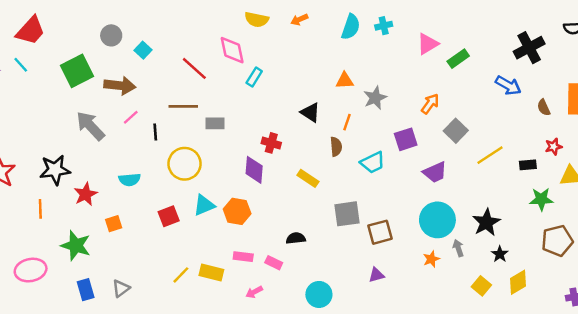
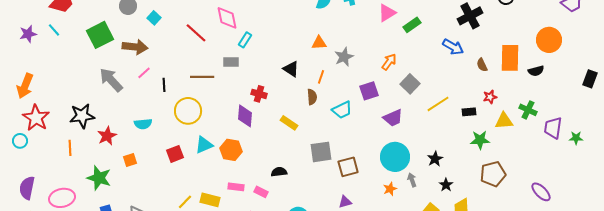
brown line: (183, 106) -> (202, 77), moved
gray rectangle: (215, 123) -> (231, 62), moved
black star: (486, 222) -> (435, 159), size x0.7

